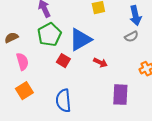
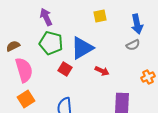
green pentagon: (49, 35) -> (51, 43), turned -30
pink semicircle: (22, 62) -> (24, 70), size x1.4

